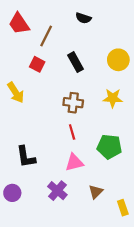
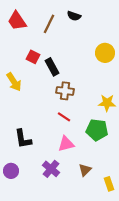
brown line: (46, 36) -> (49, 24), moved
black rectangle: (75, 62) -> (52, 67), moved
yellow star: (113, 98) -> (107, 103), moved
red line: (72, 132) -> (64, 117), turned -40

